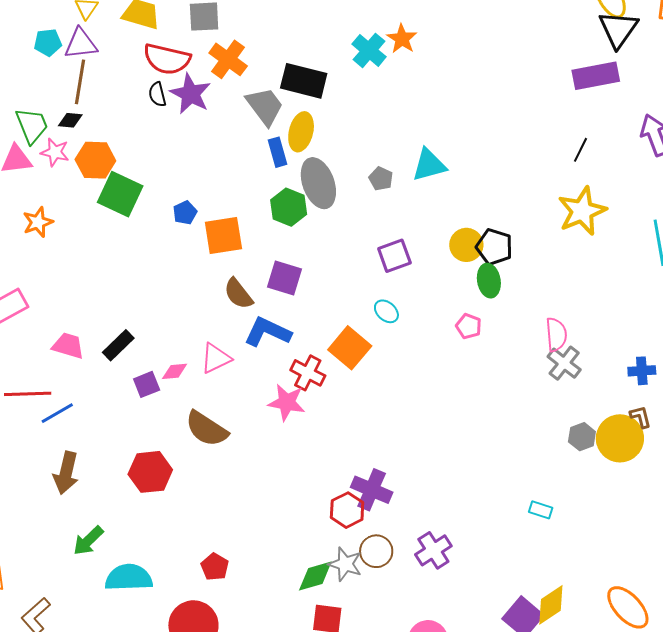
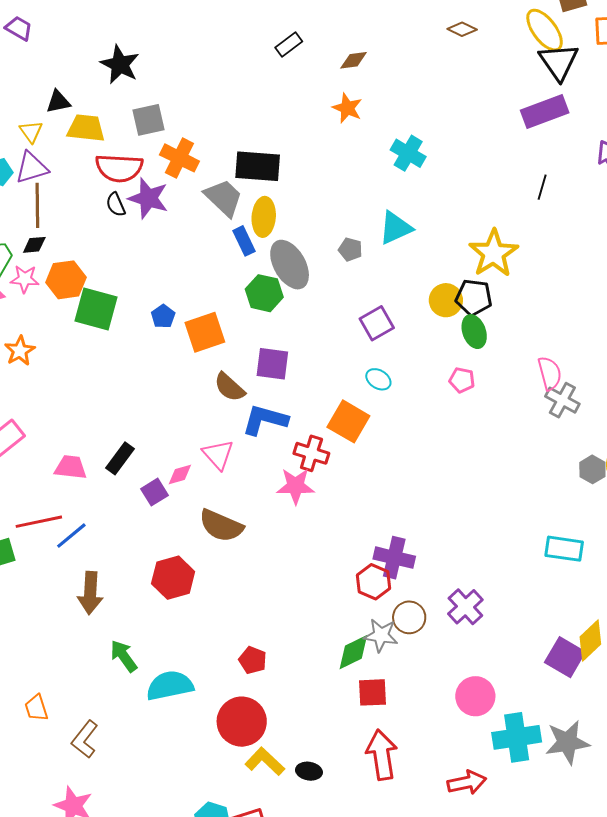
cyan cross: (369, 50) -> (408, 153), moved
yellow star: (582, 211) -> (493, 253), moved
pink triangle: (216, 358) -> (218, 455), turned -36
cyan rectangle: (541, 510) -> (564, 549), size x1.6
green arrow: (88, 541) -> (124, 656), turned 108

